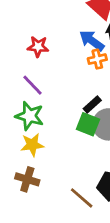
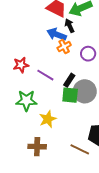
red star: (38, 47) -> (21, 65), moved
purple line: (33, 85) -> (45, 75), moved
yellow star: (32, 145) -> (48, 119), moved

